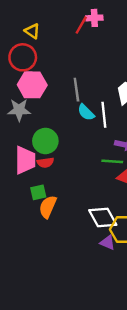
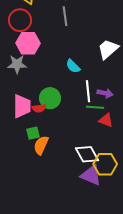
gray line: (76, 90) -> (65, 16), moved
white line: (104, 115) -> (88, 91), moved
green circle: (45, 141) -> (50, 98), moved
purple triangle: (108, 243) -> (91, 175), size x1.6

